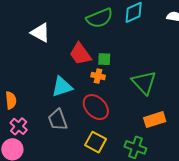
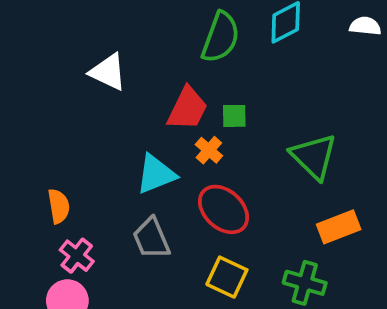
green semicircle: (100, 18) -> (221, 37), turned -44
red trapezoid: (80, 54) -> (187, 109), turned -115
orange cross: (98, 76) -> (209, 150), moved, turned 32

